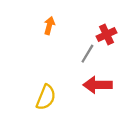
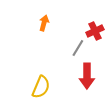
red arrow: (98, 85) -> (87, 76), turned -90

